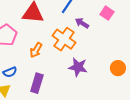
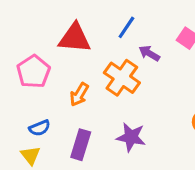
purple star: (78, 67) -> (131, 137), moved

